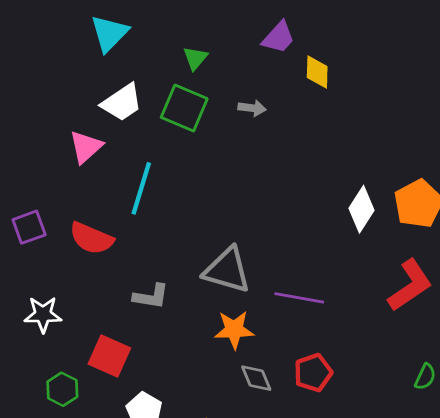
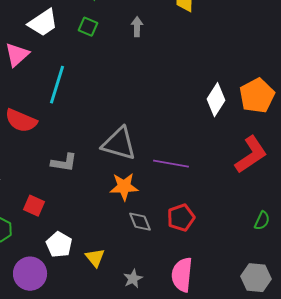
green square: (184, 108) -> (88, 27), size x0.6
gray arrow: (252, 108) -> (137, 27), turned -96
red square: (109, 356) -> (34, 206), size x0.7

